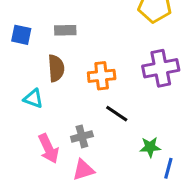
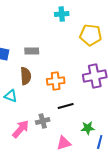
black line: (117, 114) -> (66, 106), turned -49
pink arrow: (49, 149) -> (21, 129), turned -114
pink triangle: (83, 170) -> (64, 143), moved

